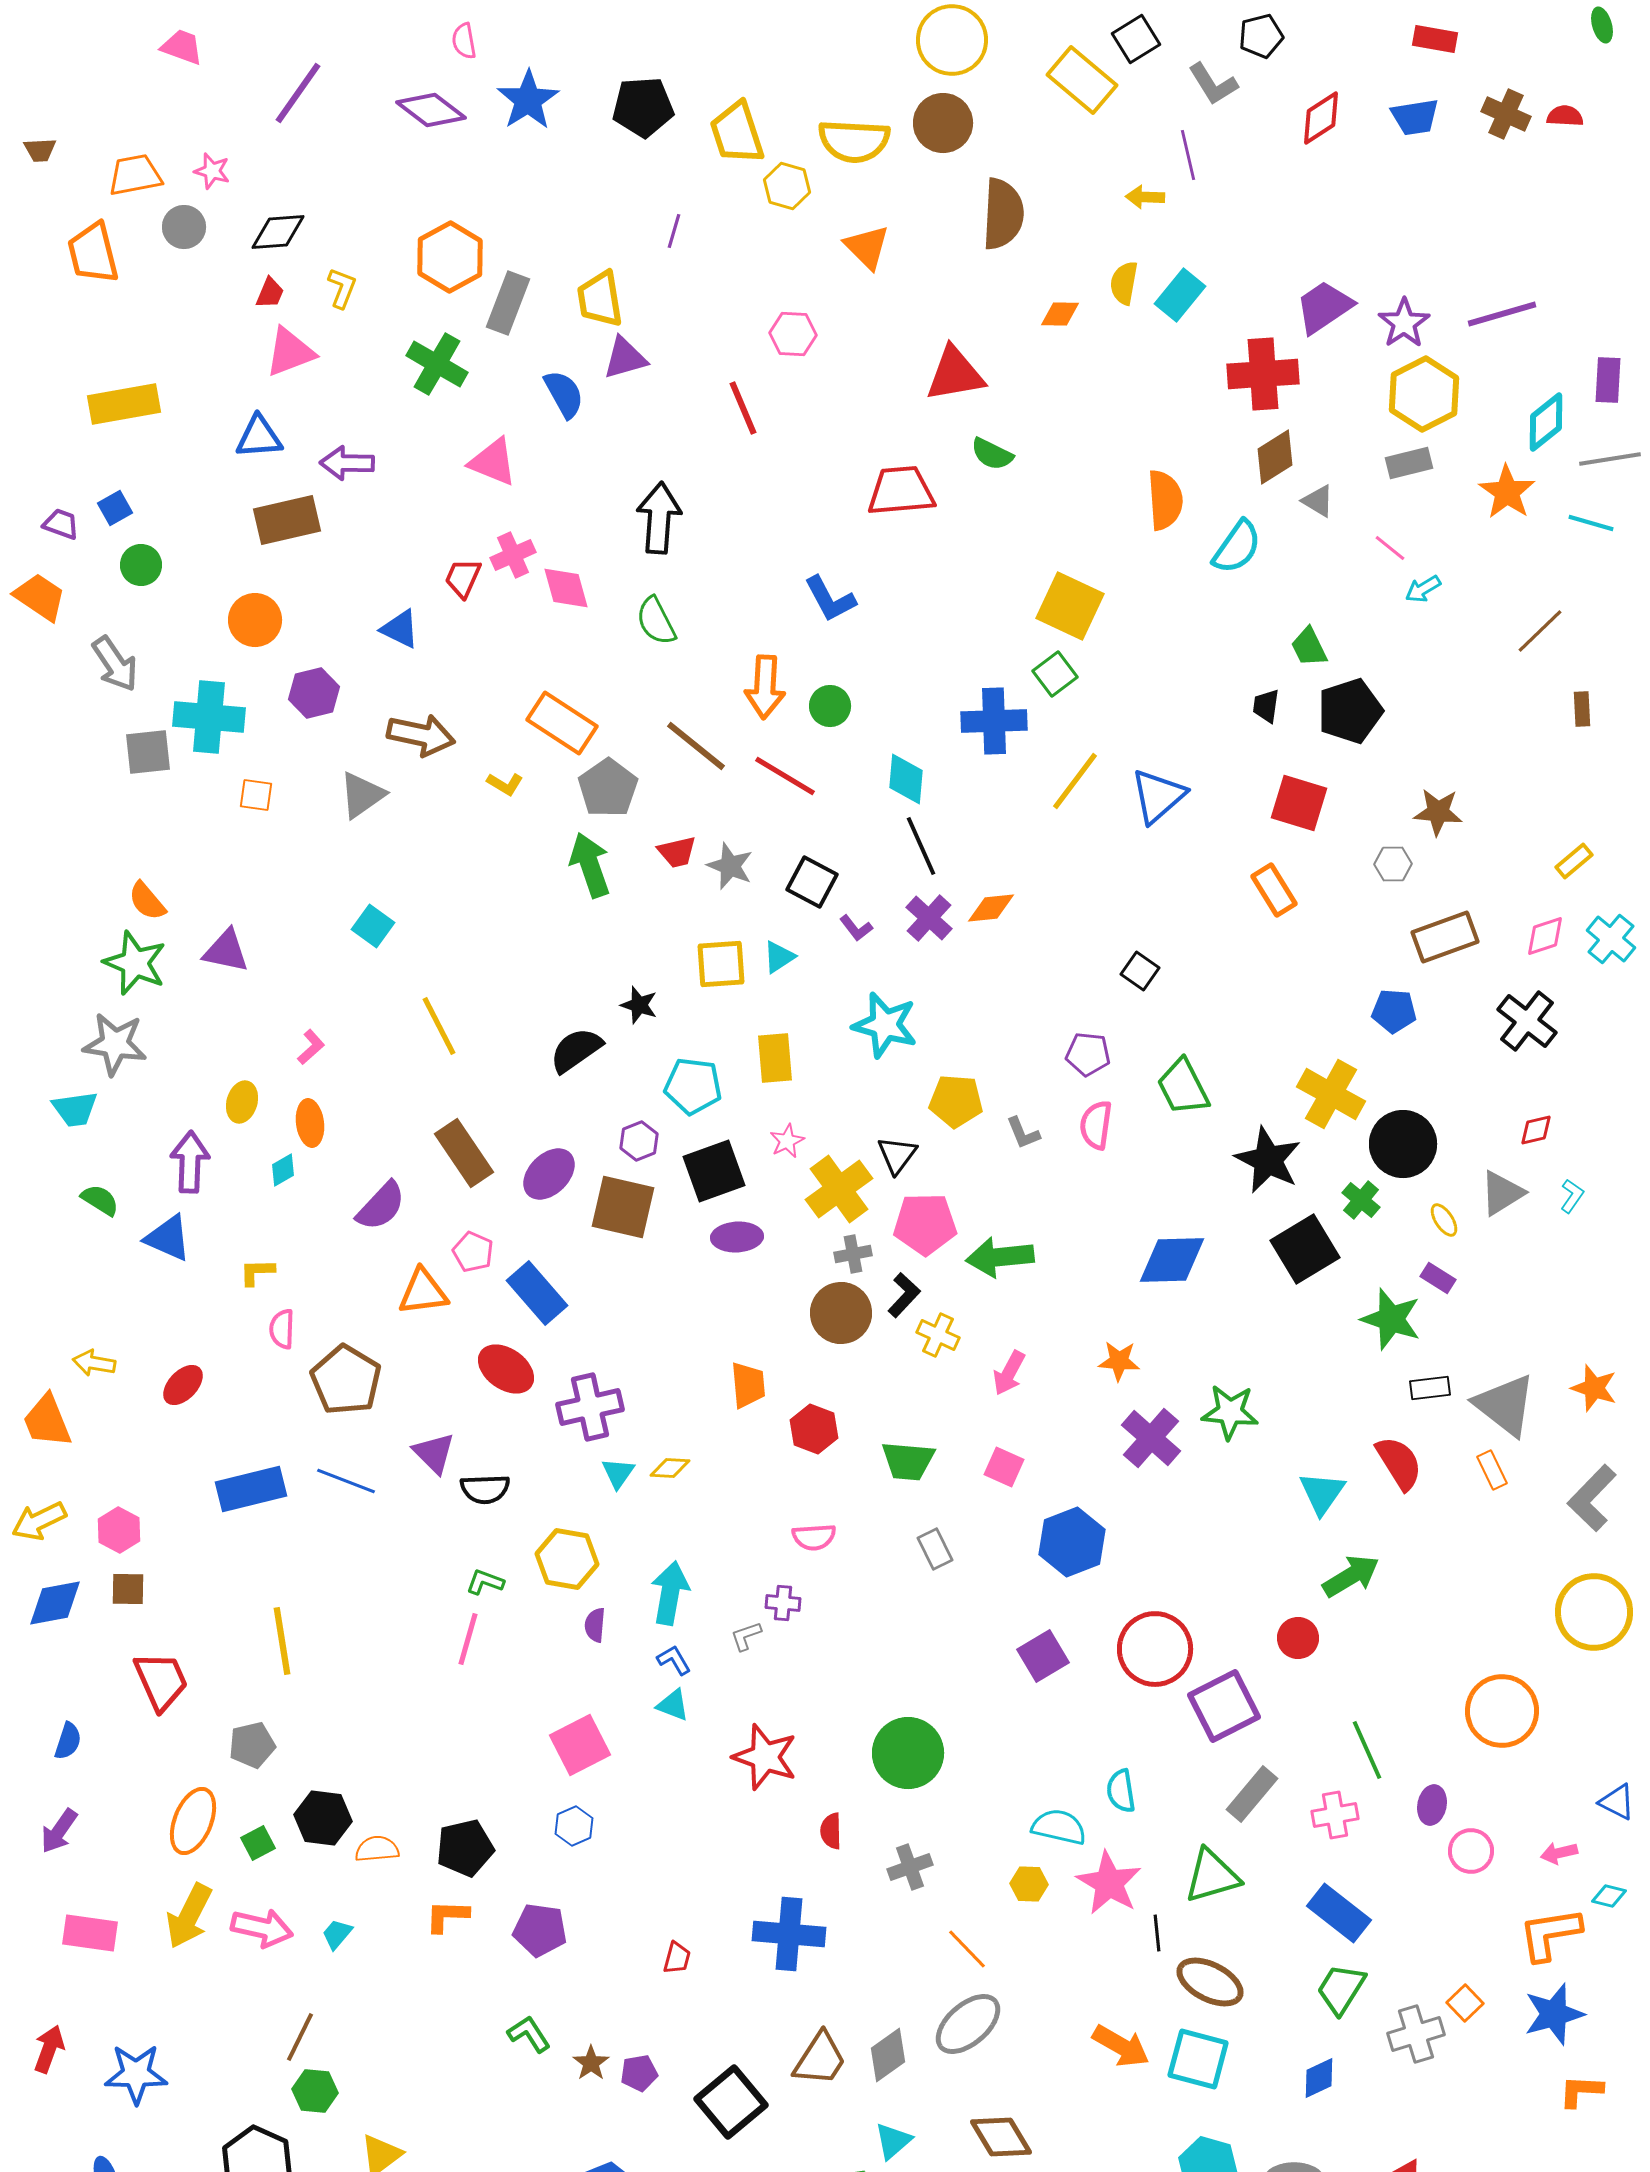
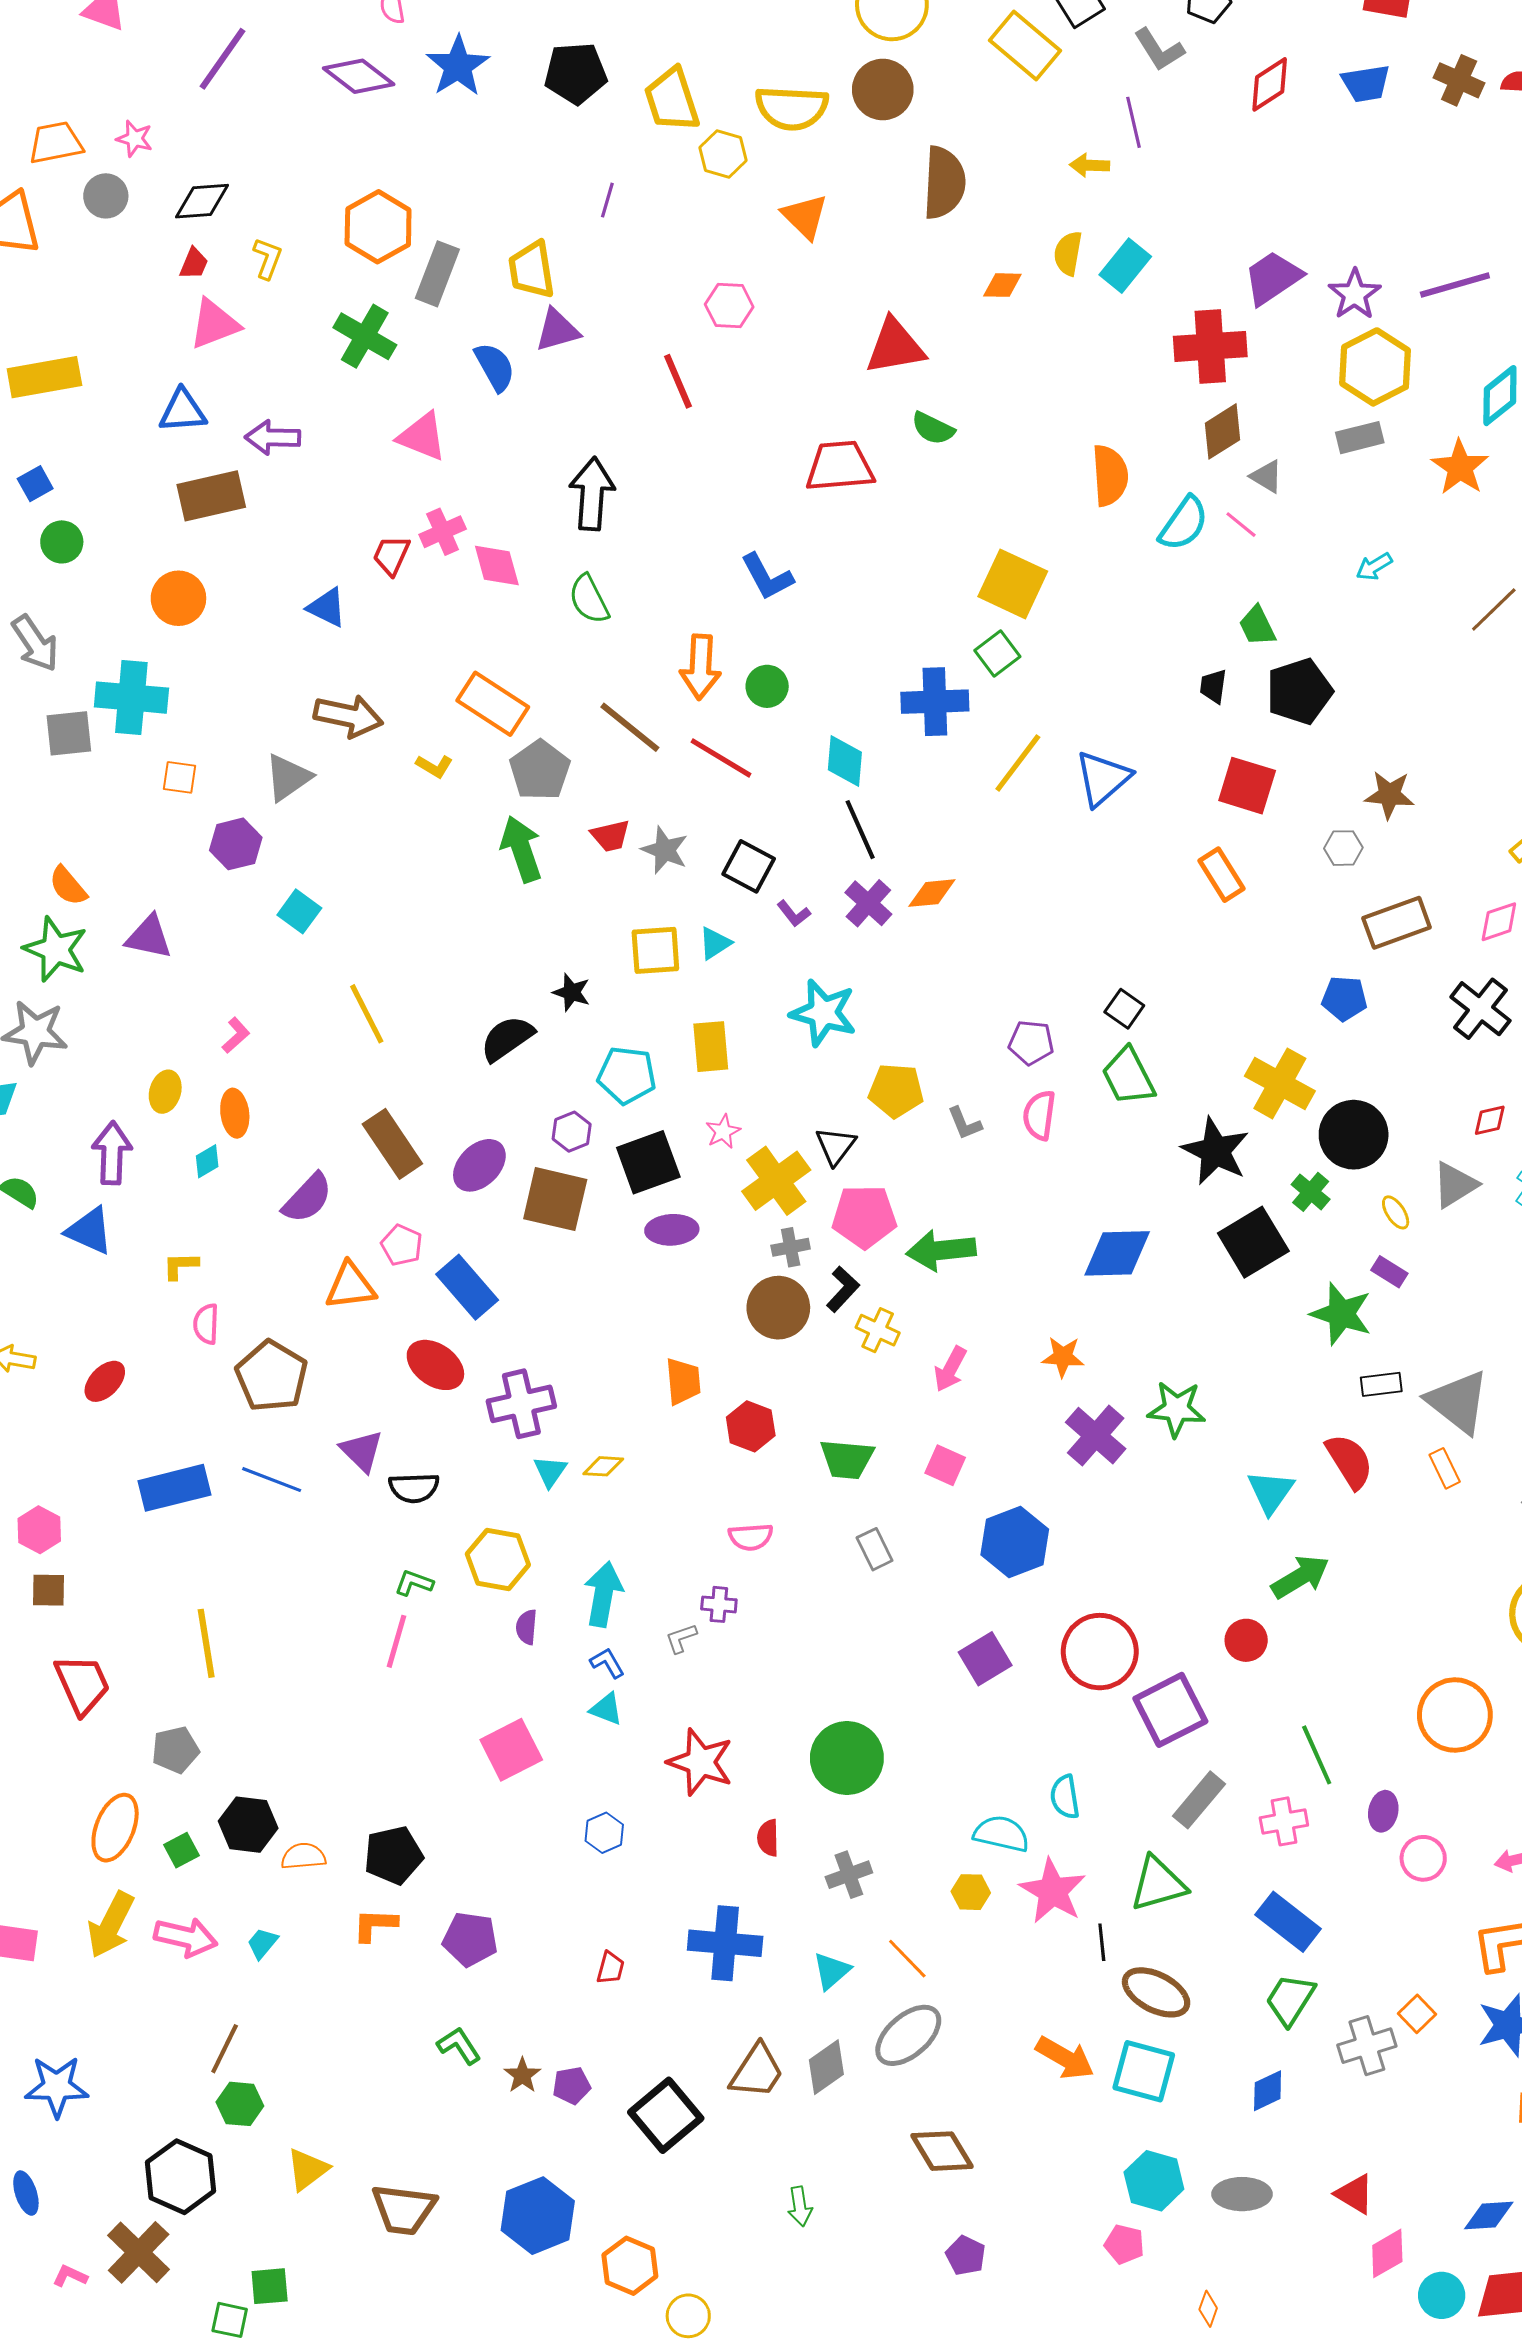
pink line: (1390, 548) -> (1241, 525), moved
purple hexagon: (314, 693) -> (236, 844), moved
black square: (1140, 971) -> (1124, 1009), moved
blue hexagon: (574, 1826) -> (604, 1833), moved
cyan triangle: (893, 2141) -> (832, 1971), moved

